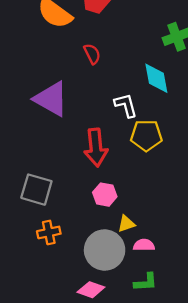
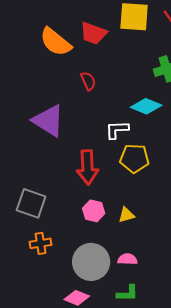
cyan diamond: (156, 78) -> (146, 106), turned -60
white L-shape: (126, 105) -> (117, 130), turned -80
yellow triangle: (126, 224) -> (126, 215), moved

